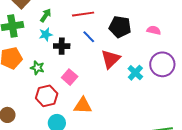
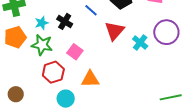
cyan star: (46, 34) -> (42, 23), moved
black cross: (62, 46) -> (65, 21), turned 35
green star: (37, 68) -> (42, 45), size x1.5

